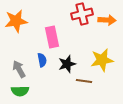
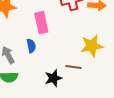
black star: (67, 64) -> (53, 78), moved

